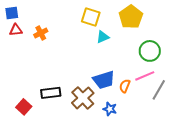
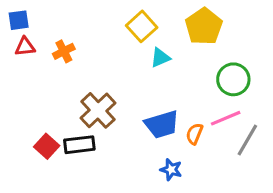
yellow square: (91, 17) -> (142, 26), turned 30
brown cross: (83, 98) -> (98, 110), moved
red square: (24, 107) -> (47, 146), moved

